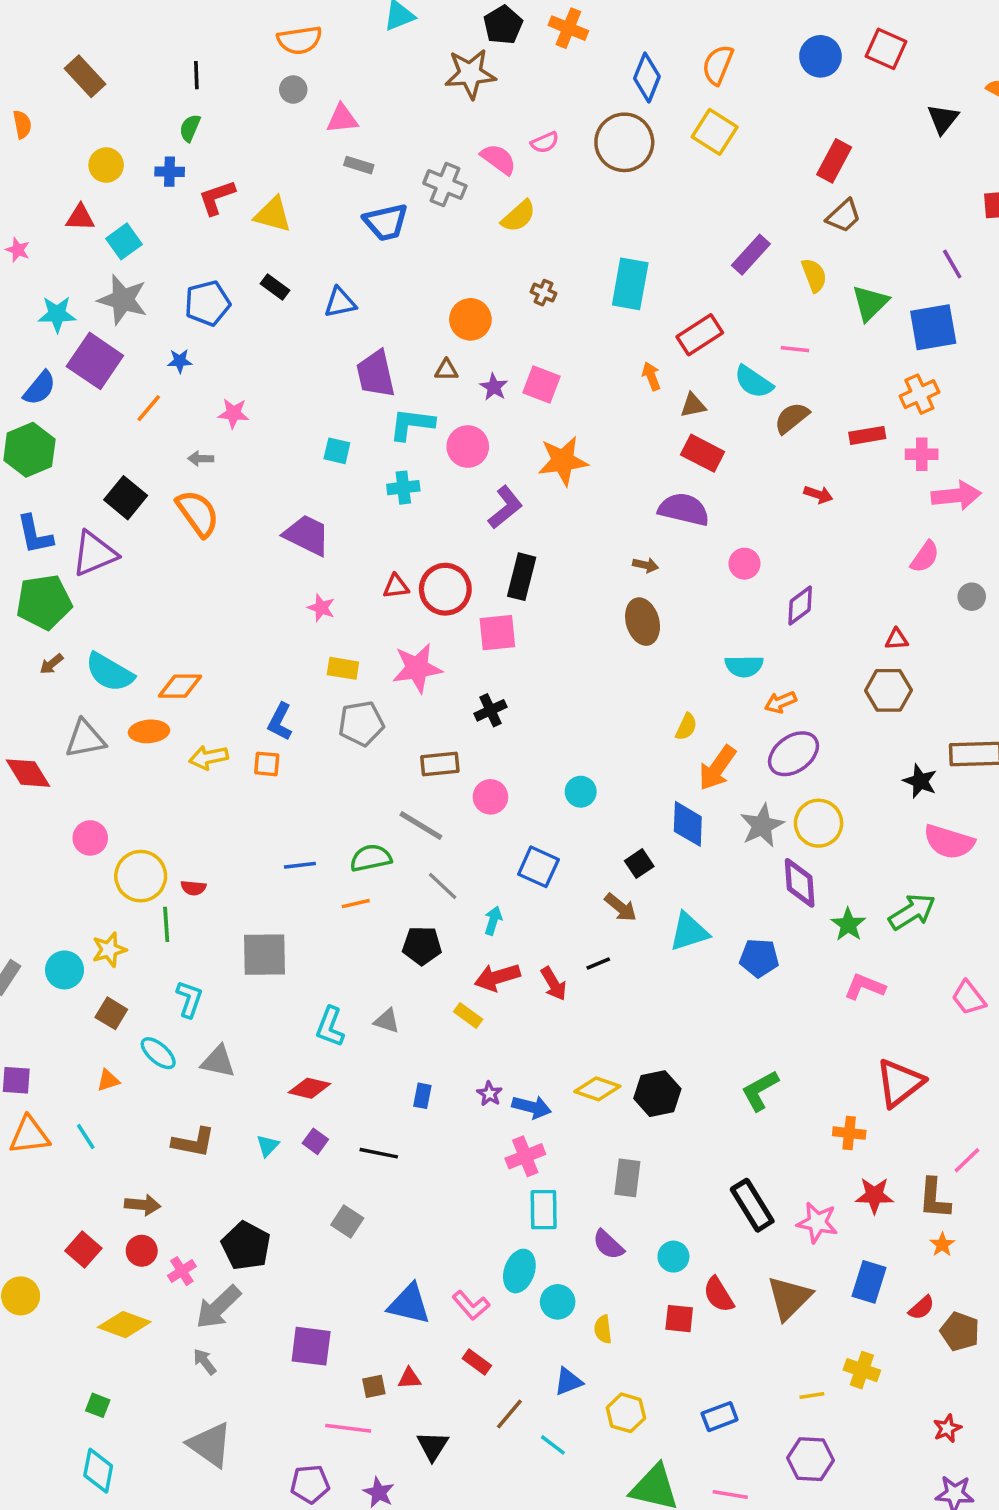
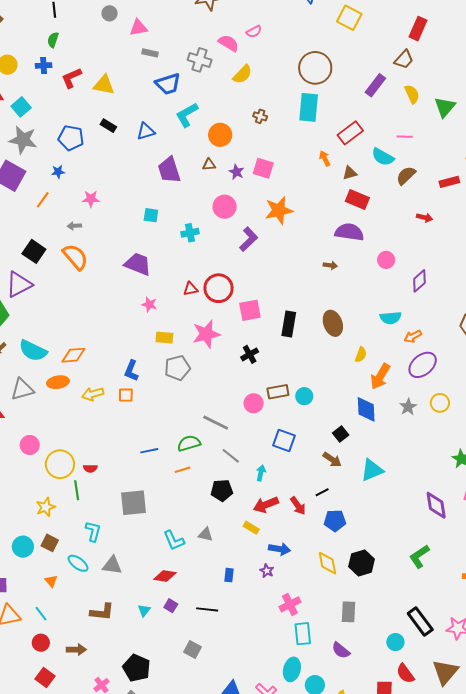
brown circle: (624, 142) -> (315, 68), moved
brown trapezoid: (844, 216) -> (404, 59), moved
blue pentagon: (207, 303) -> (71, 138), turned 30
cyan L-shape: (412, 424) -> (187, 115), moved, turned -32
black rectangle: (522, 577) -> (289, 324), moved
brown ellipse: (643, 622) -> (333, 323), moved
brown rectangle: (440, 764) -> (278, 392), moved
yellow circle: (819, 823) -> (440, 403), size x0.7
gray star: (762, 826) -> (408, 407), size x0.7
purple diamond: (800, 883) -> (436, 505), moved
blue pentagon: (759, 958) -> (335, 521), moved
cyan circle: (65, 970) -> (23, 547), moved
cyan L-shape: (330, 1027) -> (174, 540), turned -40
orange triangle: (108, 1080) -> (51, 581), turned -48
yellow diamond: (597, 1089) -> (327, 563), turned 65
blue arrow: (532, 1107) -> (280, 549), moved
red circle: (142, 1251) -> (41, 643), moved
cyan circle: (673, 1257) -> (395, 642), moved

